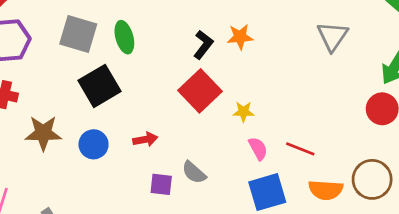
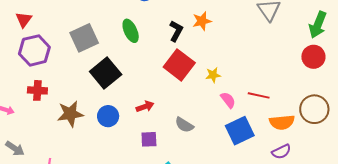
gray square: (78, 34) -> (84, 38), turned -32
green ellipse: (124, 37) -> (131, 31), moved
purple square: (161, 184) -> (149, 139), moved

